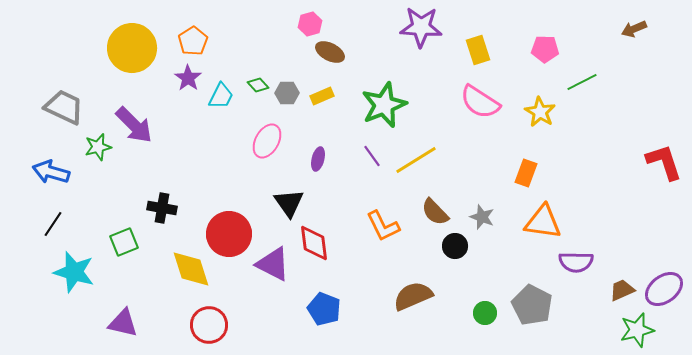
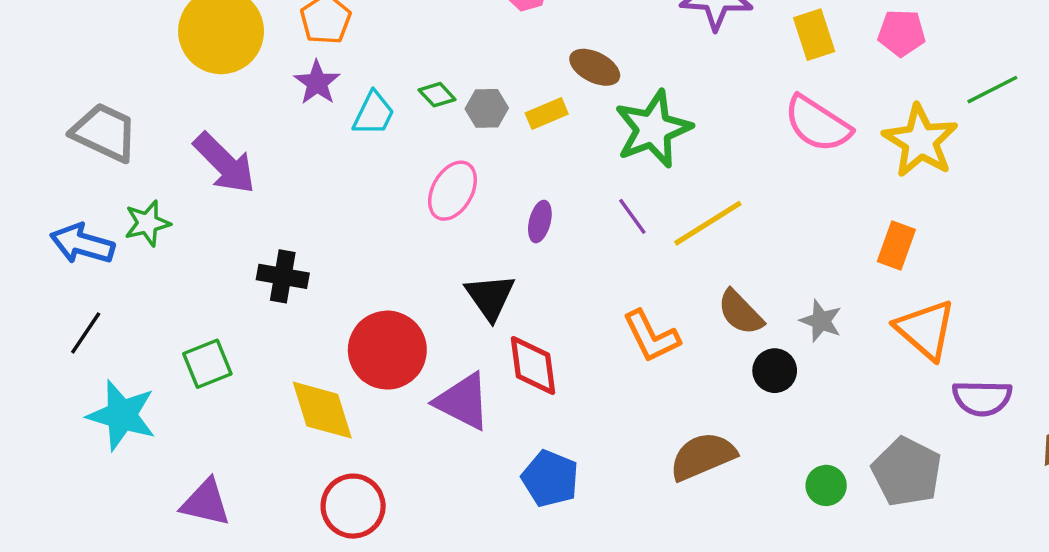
pink pentagon: (545, 49) -> (902, 33), moved
brown ellipse: (330, 52) -> (595, 67), moved
yellow star: (540, 112) -> (920, 141), size x1.4
green star: (98, 147) -> (147, 223), moved
black cross: (162, 208) -> (283, 276), moved
orange triangle: (543, 222) -> (926, 329), turned 33

